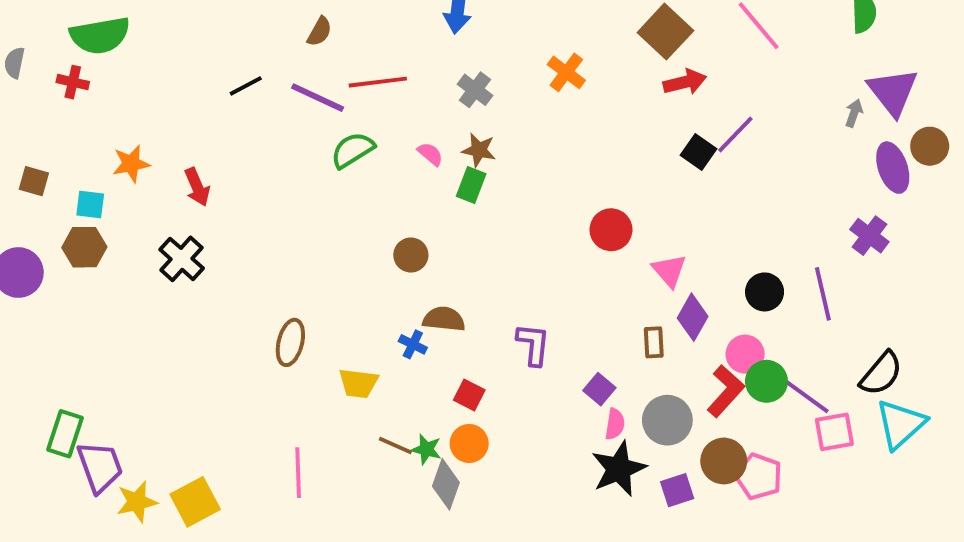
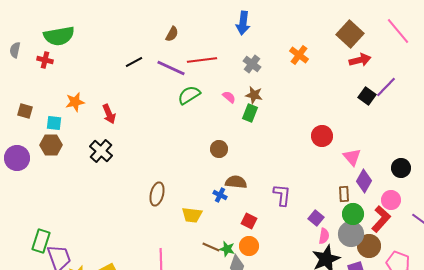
green circle: (766, 381) -> (353, 214), moved
brown circle: (724, 461) -> (369, 246), moved

